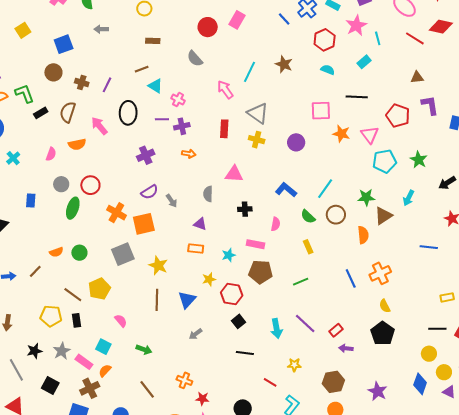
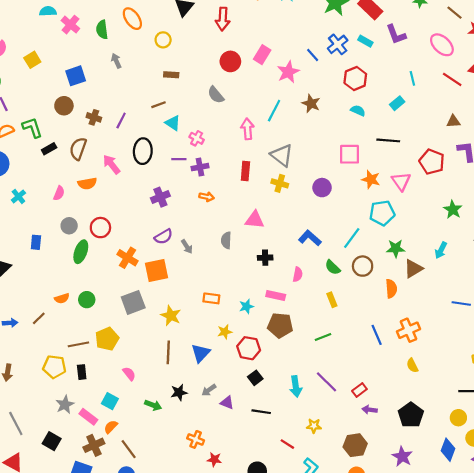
pink star: (356, 25) -> (288, 72), moved
gray arrow: (101, 29) -> (116, 61), turned 64
pink arrow: (225, 90) -> (247, 129), turned 30
cyan pentagon: (385, 161) -> (382, 213), moved
purple triangle: (200, 224) -> (227, 403), moved
brown line: (73, 295) -> (78, 344), turned -48
black pentagon: (383, 333) -> (411, 415), moved
black star: (34, 351) -> (179, 392), moved
brown line: (147, 389) -> (129, 449), moved

